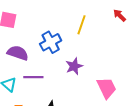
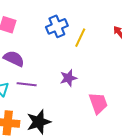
blue cross: (51, 42) -> (57, 26), moved

